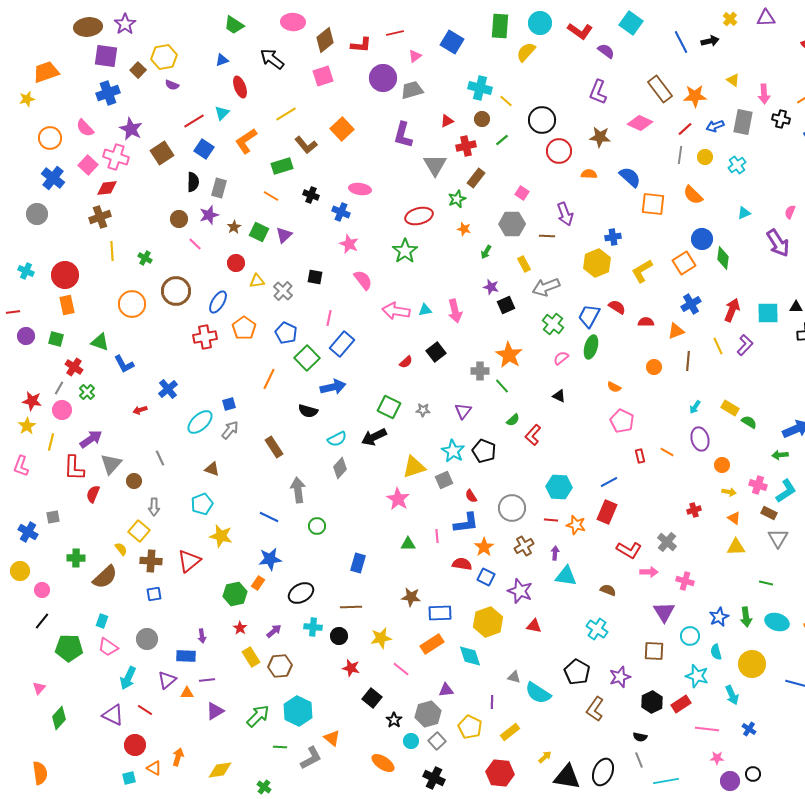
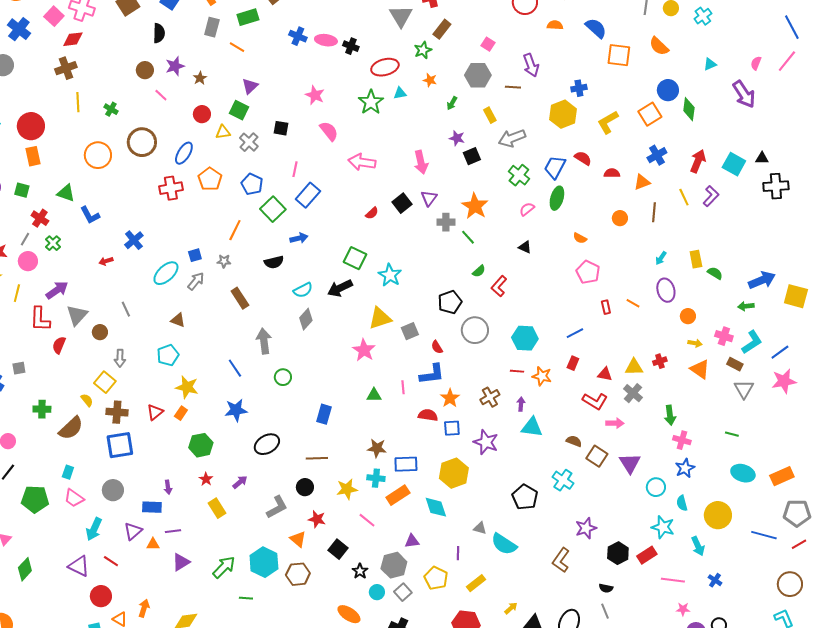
gray rectangle: (219, 188) -> (212, 27), moved
black cross: (311, 195) -> (351, 46), moved
blue cross: (341, 212) -> (298, 36), moved
green square: (259, 232) -> (239, 110), moved
cyan triangle: (425, 310) -> (400, 93), moved
cyan square: (768, 313) -> (734, 164), turned 30
blue arrow: (333, 387) -> (299, 238), size x0.7
yellow rectangle: (730, 408) -> (696, 259), turned 48
gray star: (423, 410) -> (224, 261), moved
black semicircle: (308, 411) -> (274, 262), turned -30
purple triangle: (463, 411) -> (429, 198), moved
cyan star: (453, 451) -> (390, 275), moved
black pentagon: (484, 451) -> (450, 302), turned 30
gray circle: (512, 508) -> (475, 330), moved
red rectangle: (607, 512) -> (573, 363), size x0.6
blue line: (269, 517) -> (235, 368), turned 30
orange triangle: (734, 518) -> (700, 369), size x1.5
yellow triangle: (736, 547) -> (634, 367), moved
red triangle: (189, 561) -> (155, 412), size x0.7
blue square: (486, 577) -> (452, 428), turned -30
pink cross: (685, 581) -> (682, 440), moved
orange rectangle: (258, 583) -> (181, 413), moved
blue square: (154, 594) -> (120, 445), size x1.8
green arrow: (746, 617) -> (670, 415), moved
red triangle: (534, 626) -> (605, 374), moved
cyan cross: (313, 627) -> (376, 478), moved
brown square: (654, 651) -> (597, 456), moved, turned 30
brown hexagon: (280, 666) -> (298, 574), moved
black pentagon: (577, 672) -> (525, 497), moved
orange triangle: (332, 738) -> (298, 539), moved
gray L-shape: (311, 758) -> (277, 507), moved

